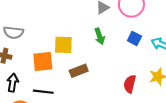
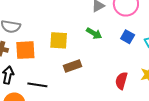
green arrow: (100, 36) -> (94, 33), turned -42
orange square: (43, 61) -> (25, 50), moved

